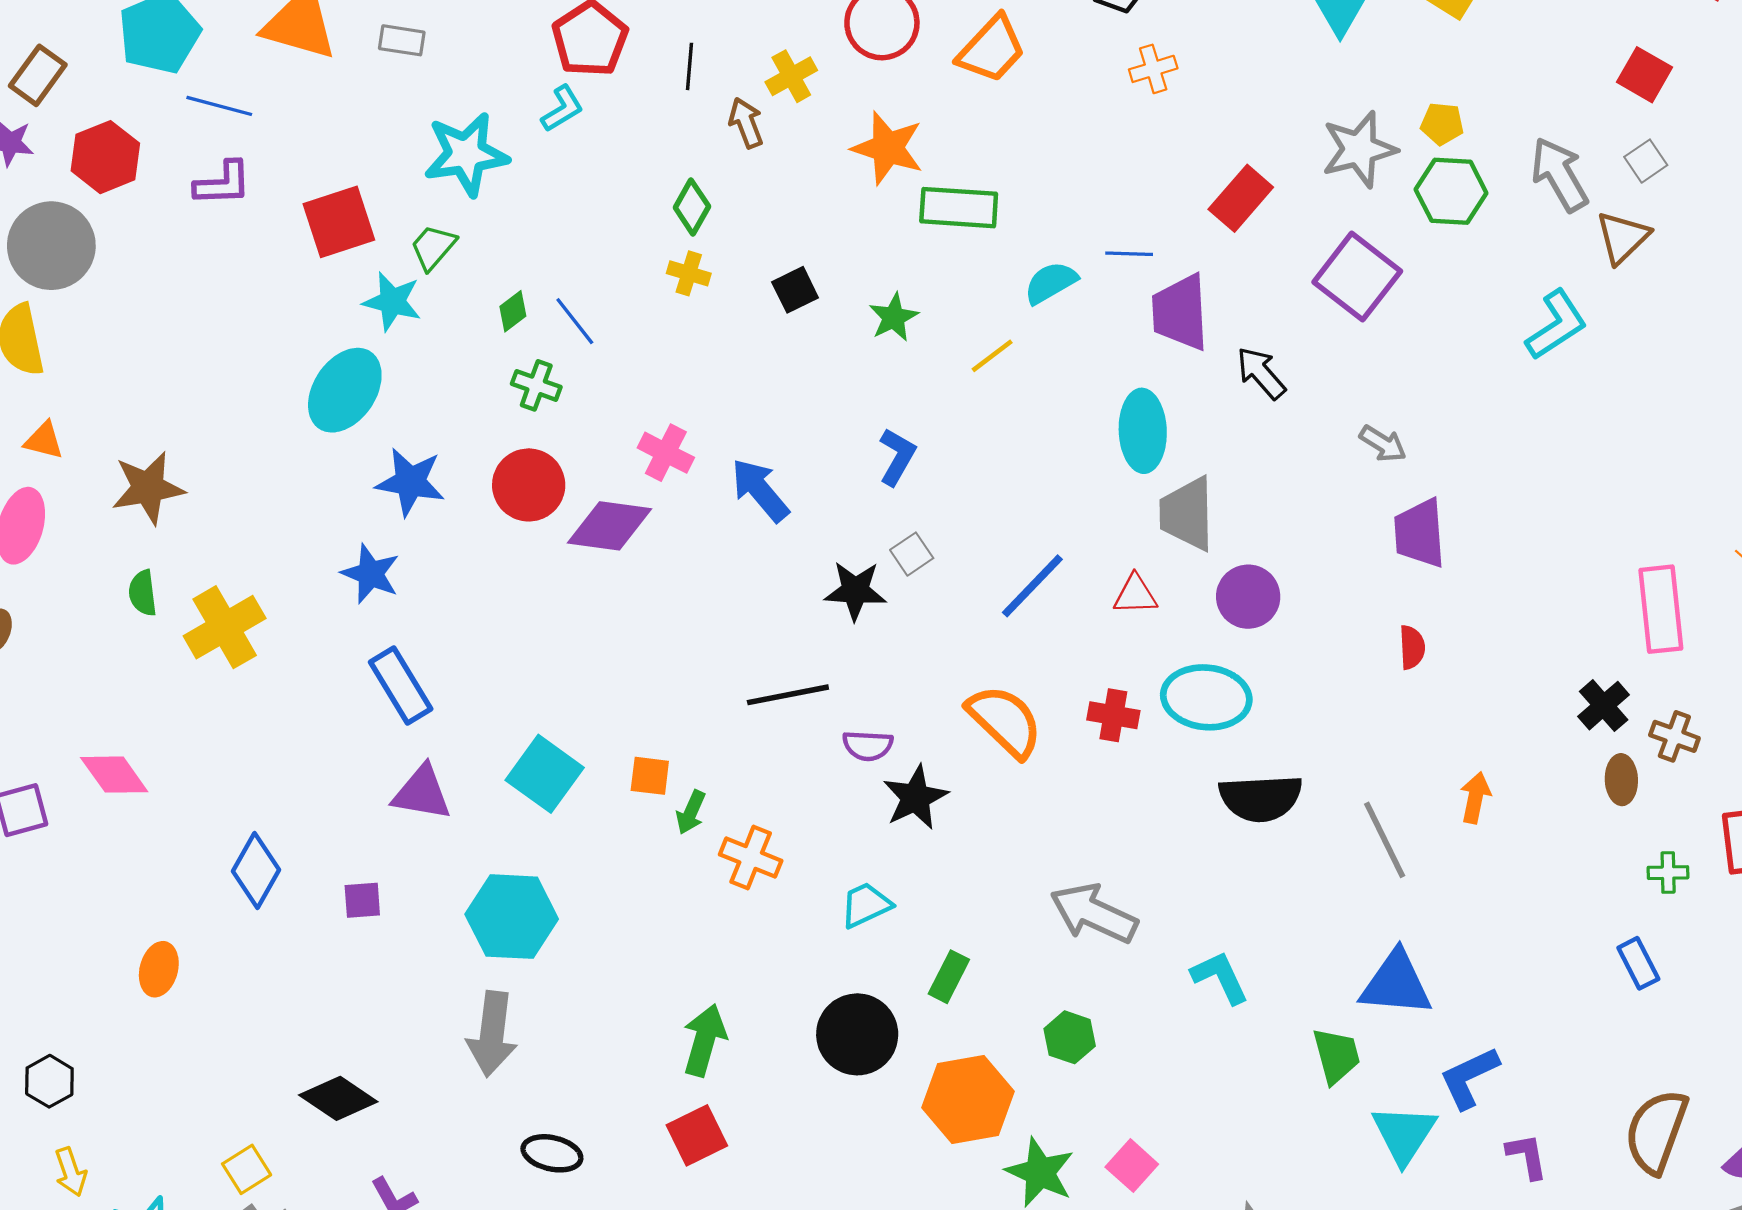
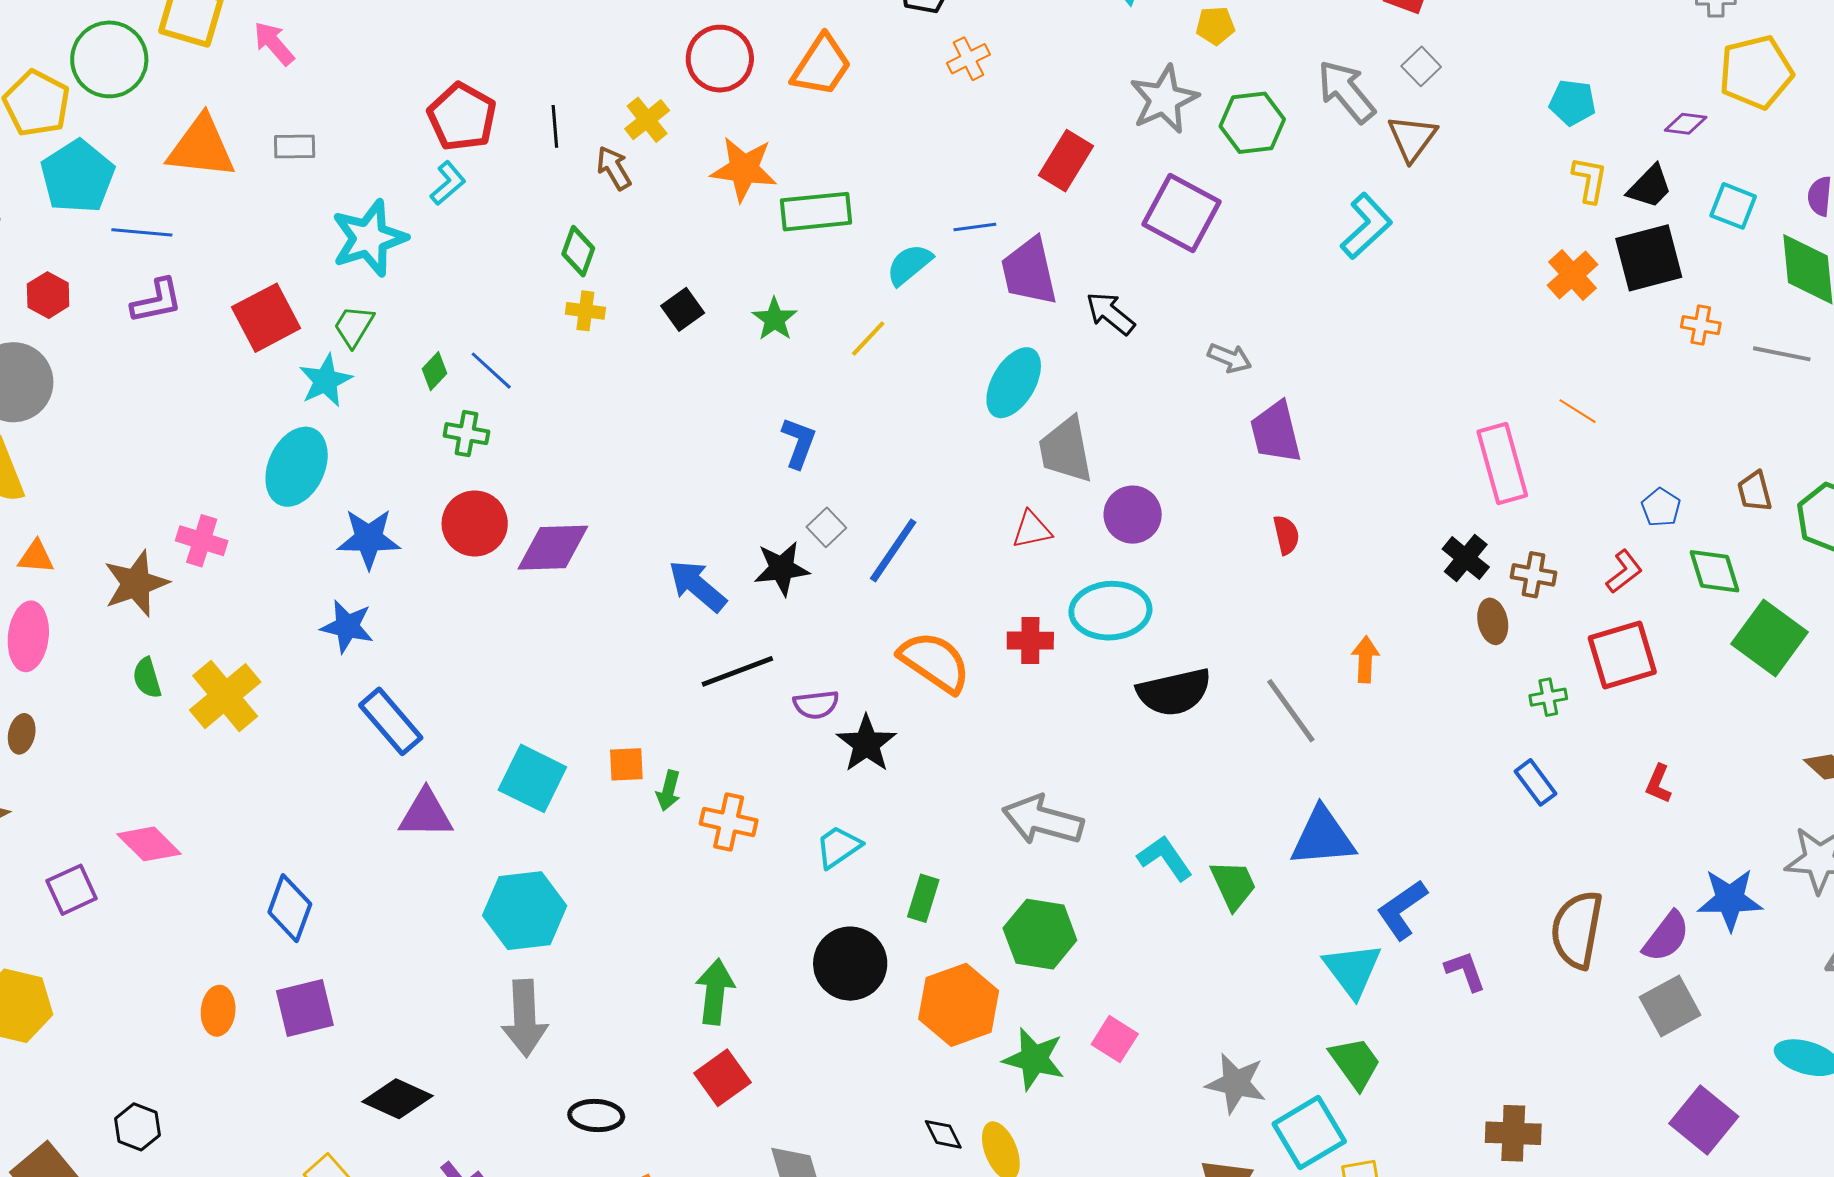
yellow pentagon: (1442, 124) -> (1215, 26), moved
red hexagon: (105, 157) -> (48, 295), size x0.7
cyan star: (392, 302) -> (325, 381), turned -30
cyan ellipse: (1143, 431) -> (1014, 383), turned 42
pink cross: (666, 453) -> (202, 541), moved
blue arrow: (760, 490) -> (697, 586), moved
blue line: (1032, 586) -> (893, 550), moved
purple square: (362, 900) -> (305, 1008), moved, size x1.6
green hexagon: (1070, 1037) -> (1040, 934), size x1.5
green trapezoid: (1336, 1056) -> (1233, 885), moved

